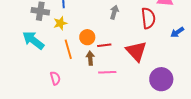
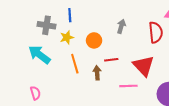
orange circle: (87, 37) -> (94, 40), moved
pink line: (107, 72) -> (128, 86), moved
pink semicircle: (55, 78) -> (35, 93), moved

